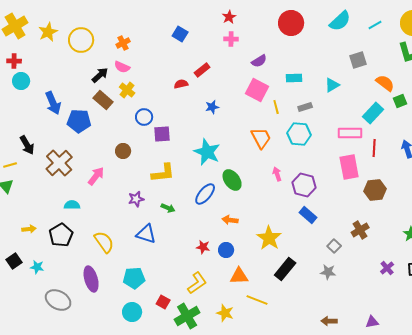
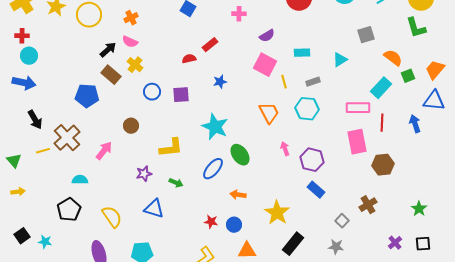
blue arrow: (53, 103) -> (24, 83), moved, turned -55
purple square: (162, 134) -> (181, 95), moved
yellow line: (10, 165) -> (43, 151), moved
yellow arrow: (29, 229) -> (18, 192), moved

